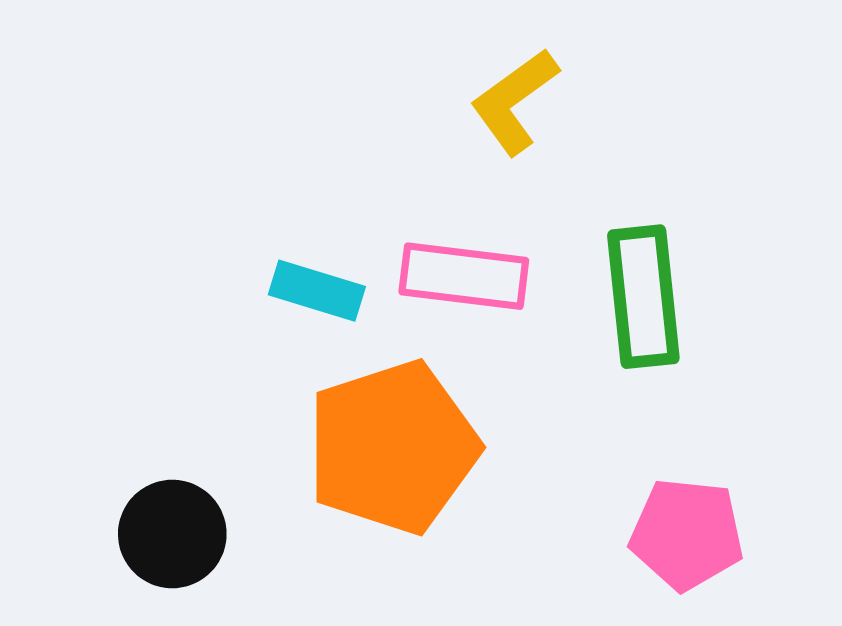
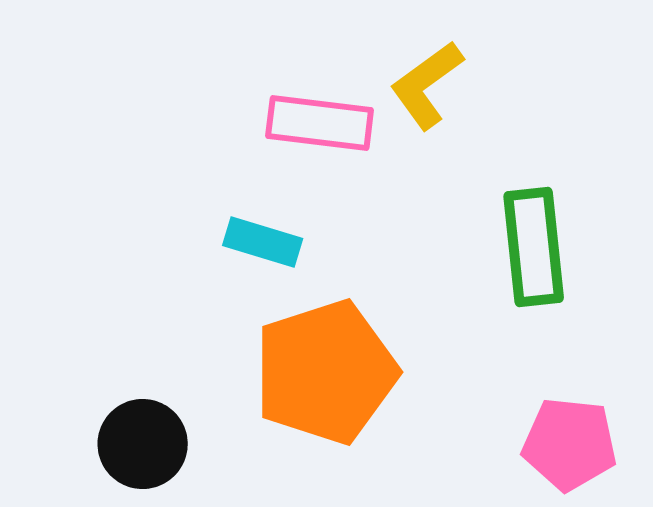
pink rectangle: (464, 276) -> (320, 123), moved

